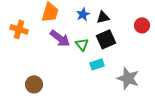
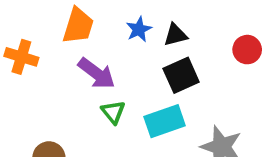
green triangle: (82, 44) -> (113, 112), moved
cyan rectangle: (97, 64) -> (165, 121), size x1.5

